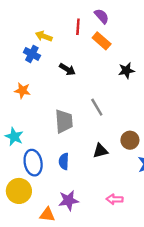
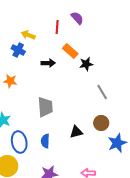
orange rectangle: (102, 41) -> (70, 51), moved
black arrow: (67, 69) -> (48, 63), turned -32
black star: (126, 70) -> (86, 64), moved
gray line: (97, 107) -> (102, 92), moved

